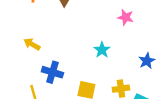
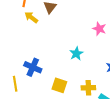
yellow arrow: (32, 44) -> (31, 17), moved

